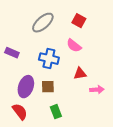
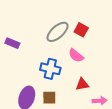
gray ellipse: (43, 23) -> (58, 32), moved
purple rectangle: (12, 53) -> (12, 43), moved

